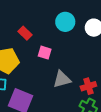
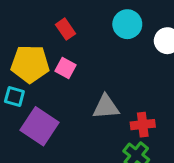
pink square: (45, 53) -> (66, 68), moved

